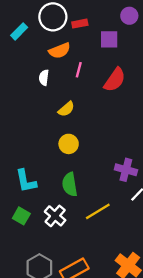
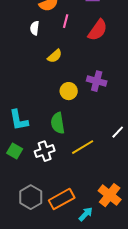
yellow circle: (69, 144) -> (69, 91), moved
purple cross: (126, 170) -> (97, 81), moved
white cross: (55, 216) -> (45, 151), turned 30

